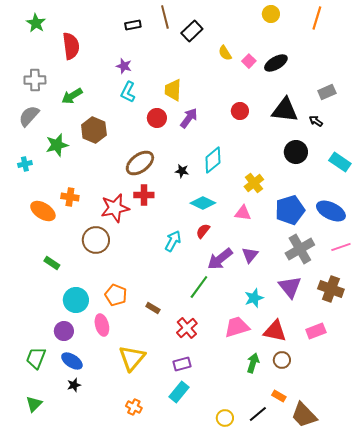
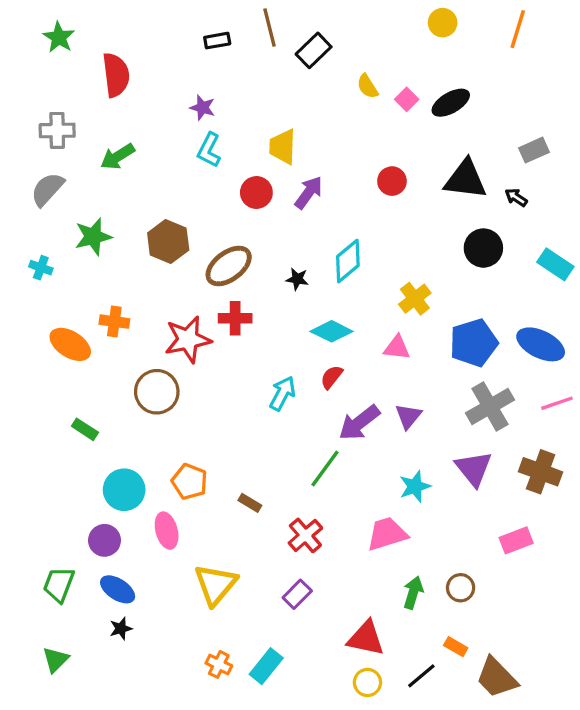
brown hexagon: (94, 130) -> (168, 241), moved
cyan cross: (25, 164) -> (41, 268), turned 32
red triangle: (275, 331) -> (366, 638), moved
purple rectangle: (182, 364) -> (297, 594), turned -30
cyan rectangle: (179, 392) -> (266, 666), moved

